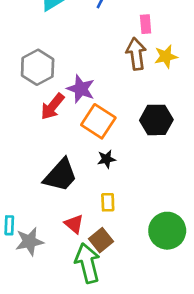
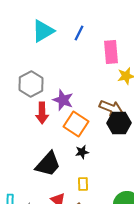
pink rectangle: (146, 24) -> (111, 52), size x1.6
brown arrow: (136, 54) -> (111, 108), moved, turned 120
red arrow: (52, 106) -> (42, 113), turned -40

